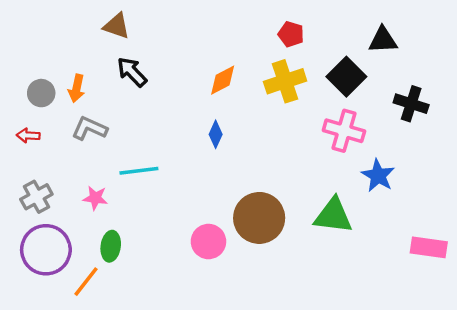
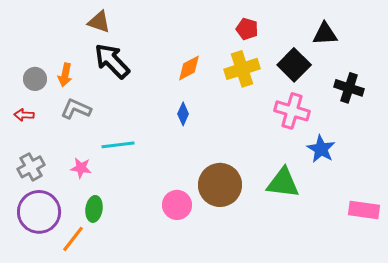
black arrow: (132, 72) -> (112, 61), size x1.4

